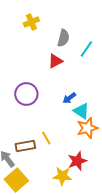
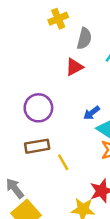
yellow cross: (31, 22) -> (58, 19), moved
brown rectangle: (25, 146) -> (37, 146), moved

